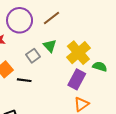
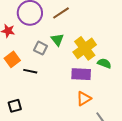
gray square: (33, 56) -> (41, 48), turned -32
purple rectangle: (77, 79) -> (81, 74), turned 60

